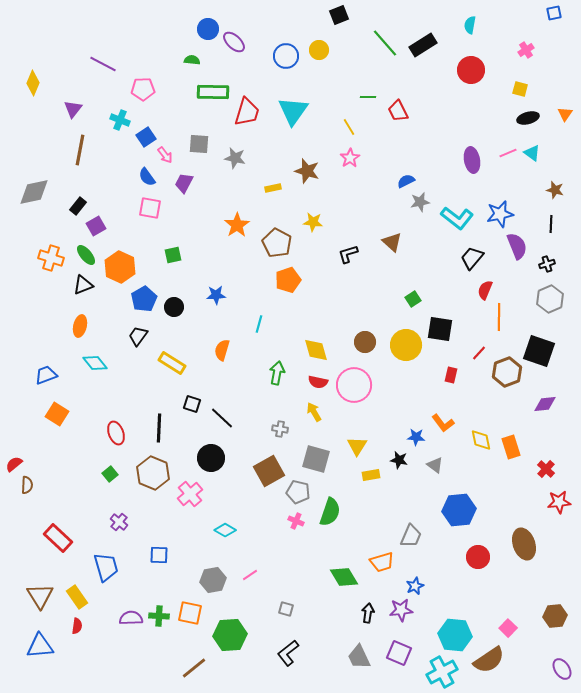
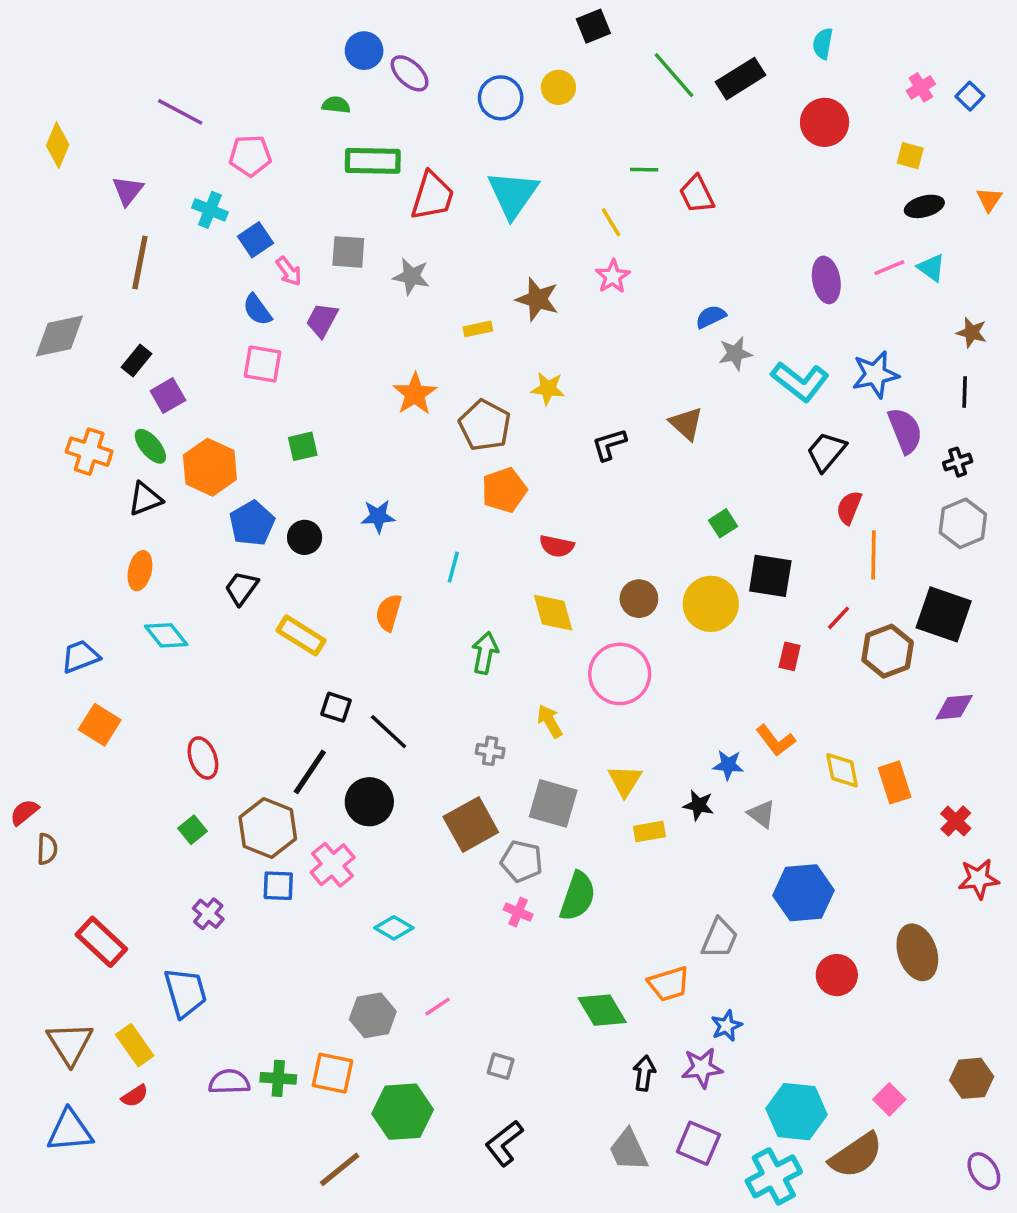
blue square: (554, 13) -> (970, 96), moved, turned -35
red semicircle: (318, 382) -> (557, 546), moved
black line: (159, 428) -> (310, 772), moved, turned 32
blue square: (159, 555) -> (278, 886), moved
red semicircle: (77, 626) -> (135, 1096), turned 49

